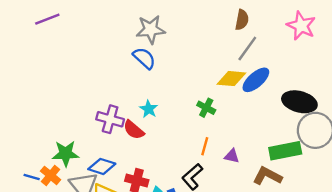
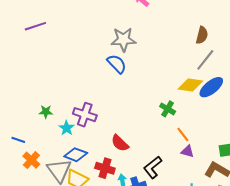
cyan star: (149, 109) -> (67, 128), moved
red semicircle: (134, 130) -> (120, 143), moved
orange line: (205, 146) -> (183, 134), moved, turned -56
green star: (66, 153) -> (46, 112), moved, size x0.6
blue line: (32, 177) -> (18, 140), moved

